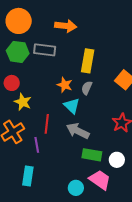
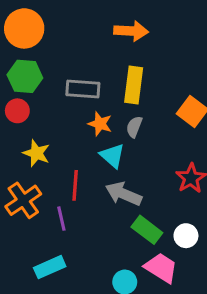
orange arrow: (66, 26) -> (131, 31), moved
gray rectangle: (45, 50) -> (83, 89), moved
red circle: (12, 83) -> (17, 111), moved
green rectangle: (92, 155) -> (147, 230), turned 30
cyan rectangle: (28, 176) -> (50, 267), turned 60

